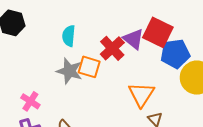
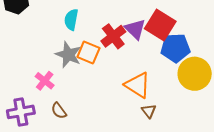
orange triangle: (141, 95) -> (138, 85), turned -36
pink cross: (30, 101) -> (45, 81), moved

